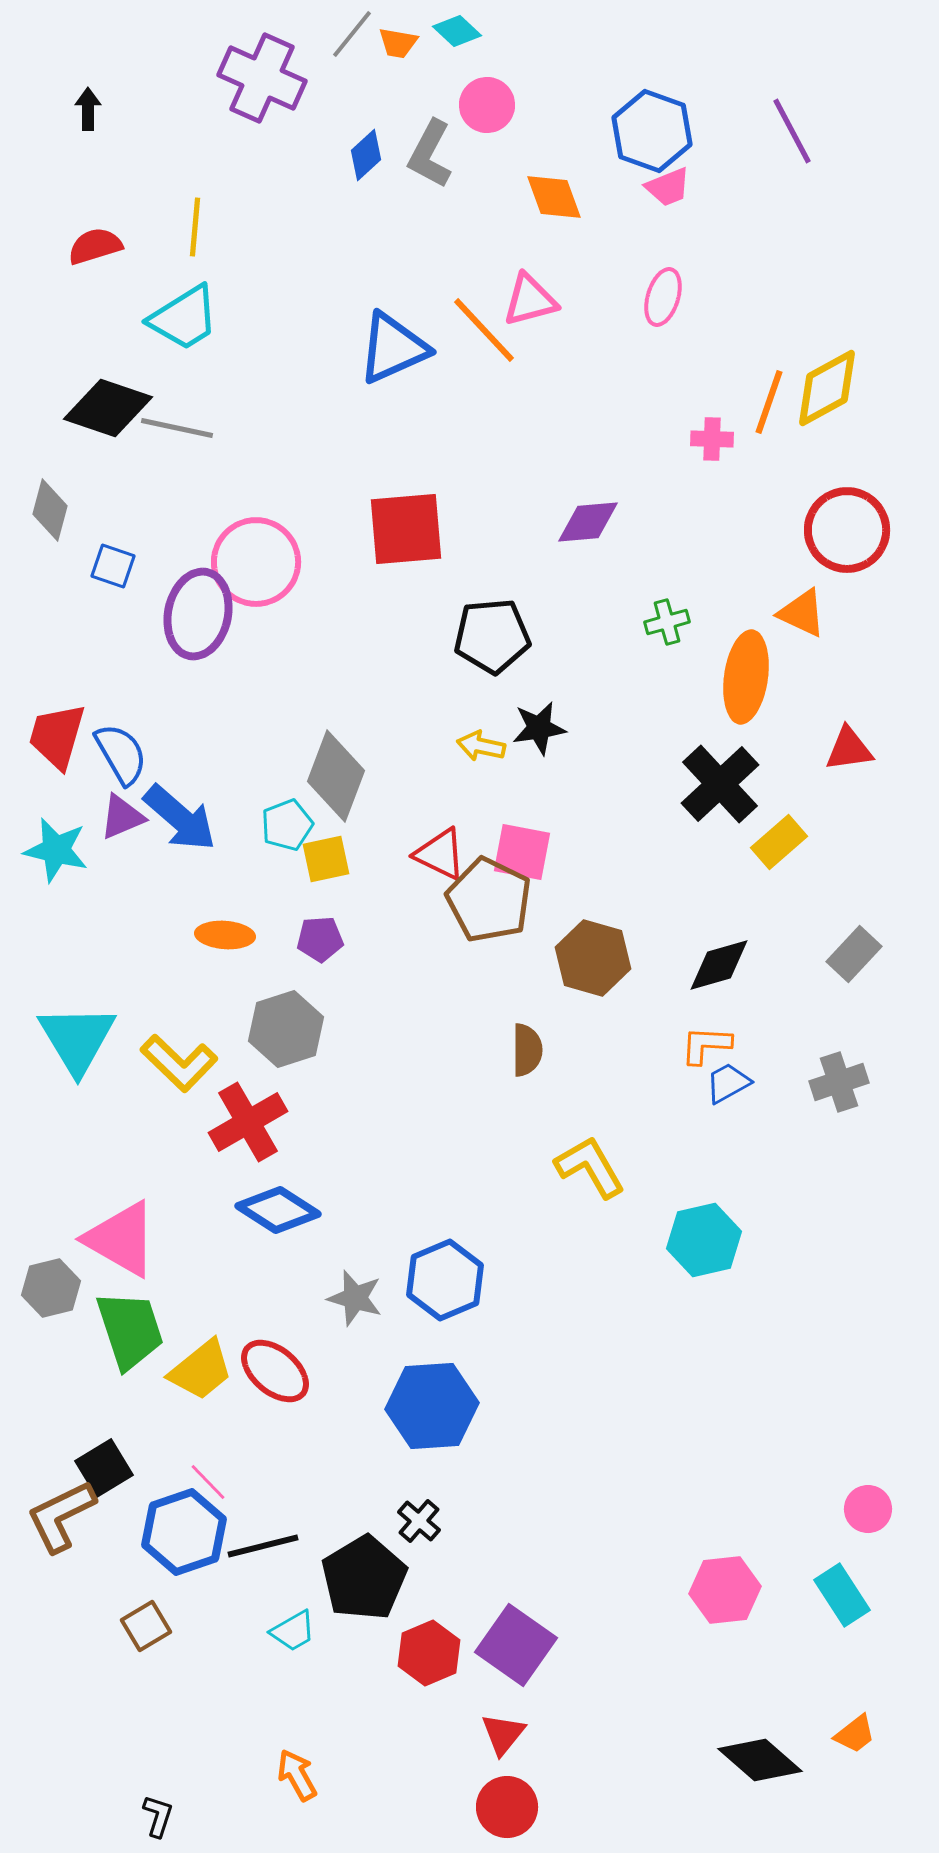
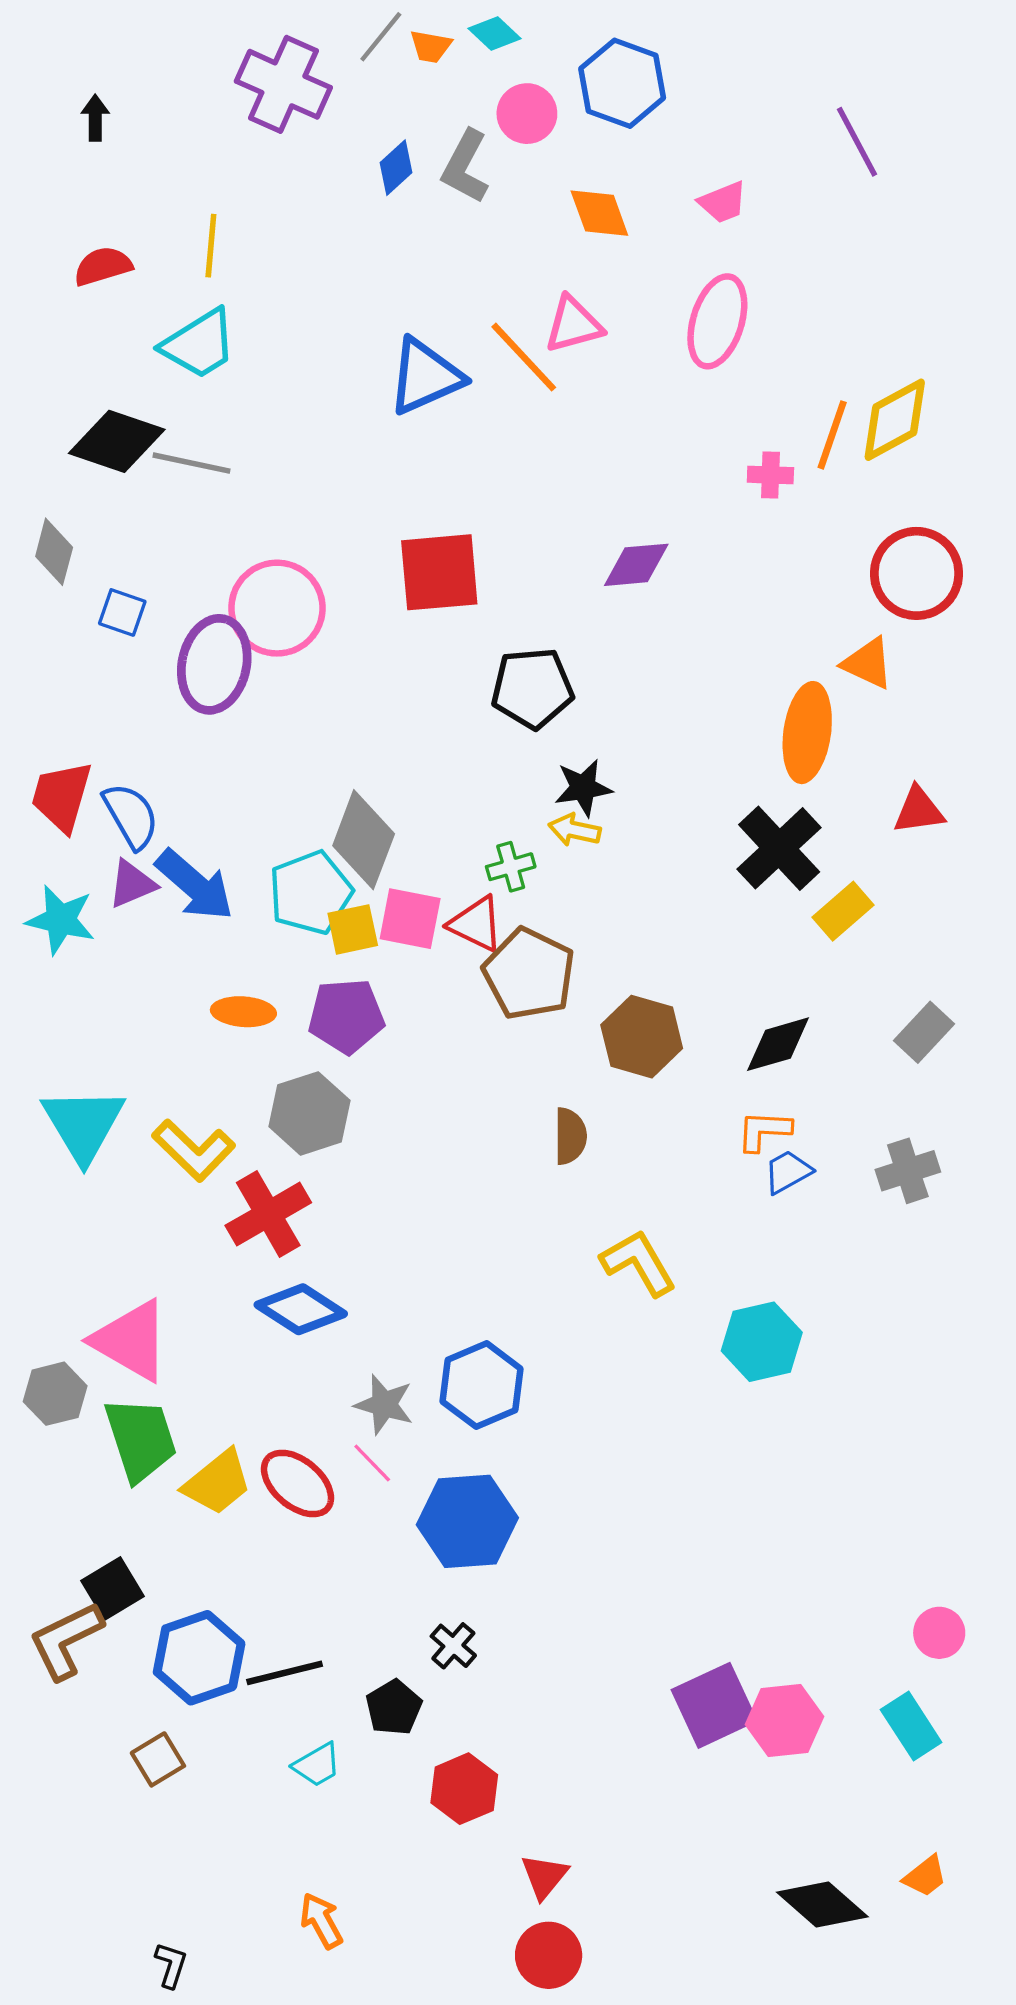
blue hexagon: (652, 131) -> (622, 83), moved
pink ellipse: (663, 297) -> (717, 321), size x1.5
green cross: (667, 622) -> (511, 867), moved
yellow arrow: (481, 746) -> (575, 830), moved
cyan pentagon: (287, 825) -> (311, 893), size x1.5
pink square: (522, 852) -> (410, 919), moved
purple pentagon: (320, 939) -> (346, 1016), size x1.5
pink line: (208, 1482) -> (372, 1463), moved
black pentagon: (364, 1578) -> (394, 1707), size x0.6
purple square: (516, 1645) -> (714, 1705), moved, turned 30

